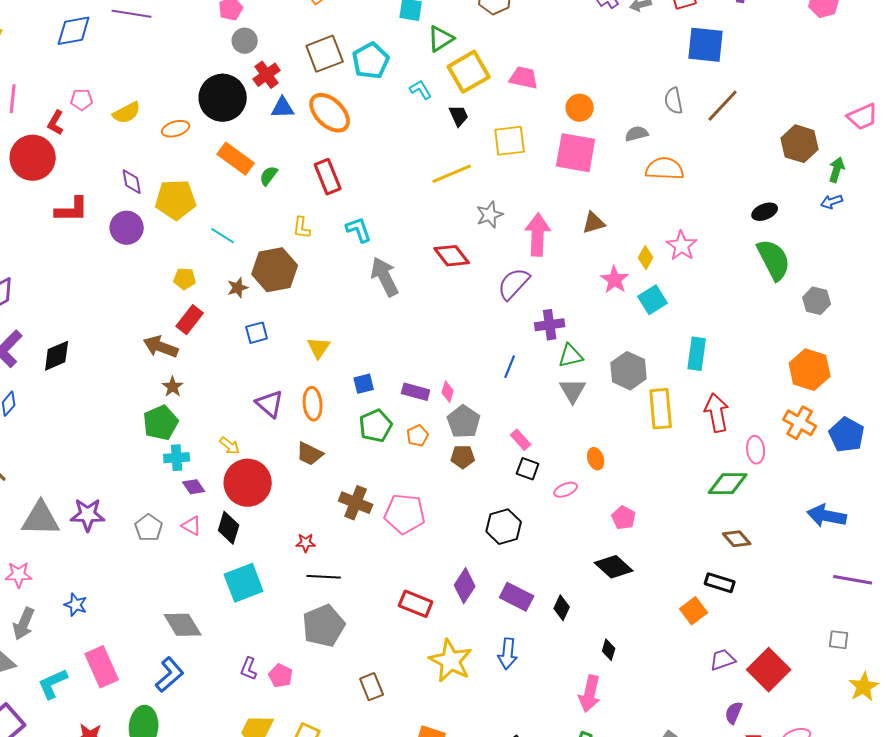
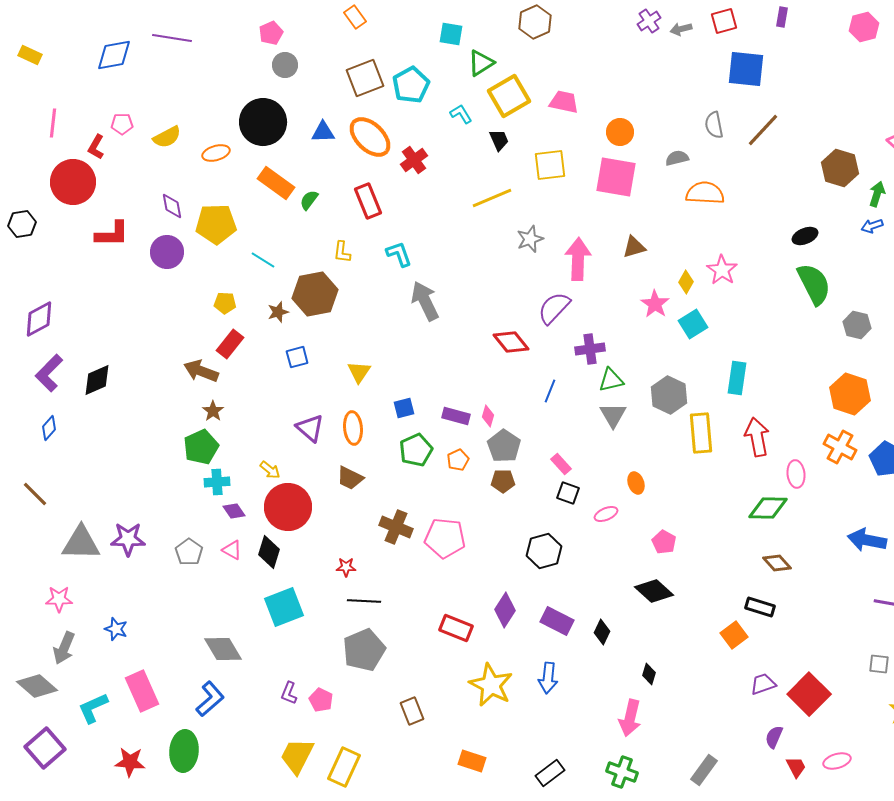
red cross: (267, 75) -> (414, 160), moved
red diamond: (452, 256) -> (511, 342), moved

